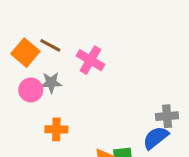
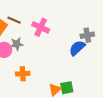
gray cross: (167, 116) -> (87, 35), moved
blue semicircle: (156, 138) -> (77, 48), moved

